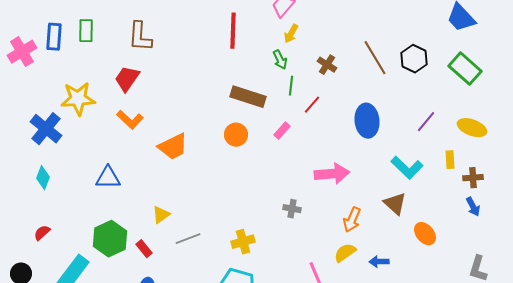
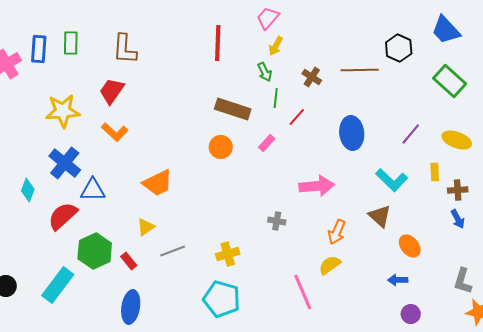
brown line: (375, 58) -> (360, 70), turned -60
black hexagon: (414, 59) -> (399, 48), moved
blue cross: (46, 129) -> (65, 163), moved
orange trapezoid: (173, 147) -> (158, 183), moved
red semicircle: (42, 233) -> (63, 216), moved, size x1.8
blue arrow: (379, 262) -> (398, 280), moved

